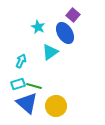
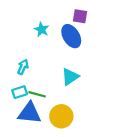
purple square: (73, 15) -> (80, 16), turned -32
cyan triangle: (50, 52) -> (70, 77), moved
blue triangle: (27, 103) -> (29, 113), turned -35

